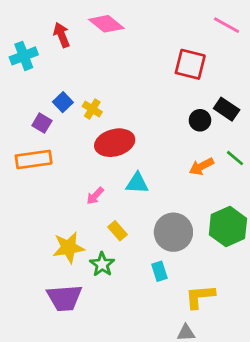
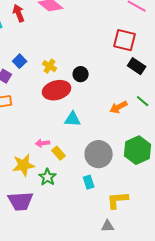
red square: (190, 64) -> (125, 40), moved
yellow cross: (92, 109) -> (50, 66), moved
black circle: (200, 120) -> (81, 74), moved
pink arrow: (95, 196) -> (43, 143), moved, turned 40

